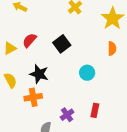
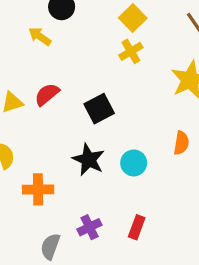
orange semicircle: (112, 49) -> (181, 143), moved
black star: (39, 74) -> (89, 160), moved

